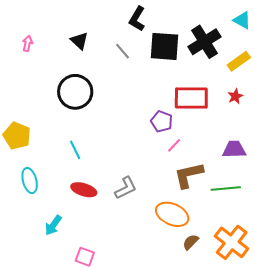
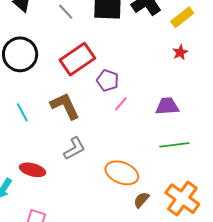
red rectangle: (191, 98) -> (77, 59), moved, turned -32
purple trapezoid: (234, 149) -> (167, 106), moved
brown L-shape: (189, 175) -> (65, 106), moved, turned 80
red ellipse: (84, 190) -> (33, 170), moved

